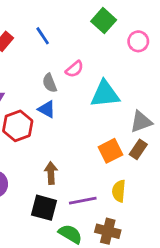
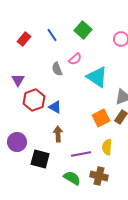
green square: (104, 21) -> (83, 30), moved
cyan triangle: (105, 94) -> (97, 77), turned 40
blue triangle: (47, 109) -> (55, 107), moved
black square: (44, 208) -> (40, 159), moved

